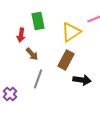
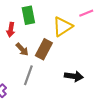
brown rectangle: (66, 60) -> (44, 49), moved

